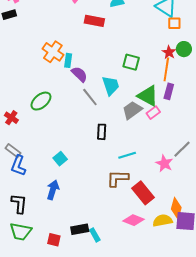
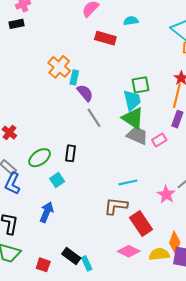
green square: (131, 62) -> (141, 85), turned -30
cyan trapezoid: (111, 86) -> (132, 100), moved
green triangle: (148, 96) -> (133, 118), moved
green ellipse: (41, 101) -> (40, 158), moved
gray trapezoid: (132, 110) -> (137, 135), turned 55
black rectangle: (102, 132) -> (70, 153), moved
black rectangle: (80, 229) -> (71, 256), turned 42

